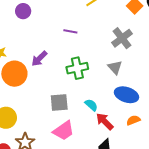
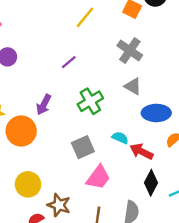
purple line: (70, 31) -> (69, 62), turned -32

